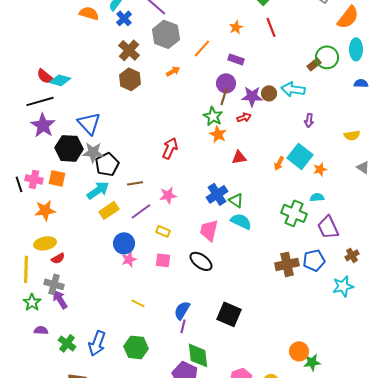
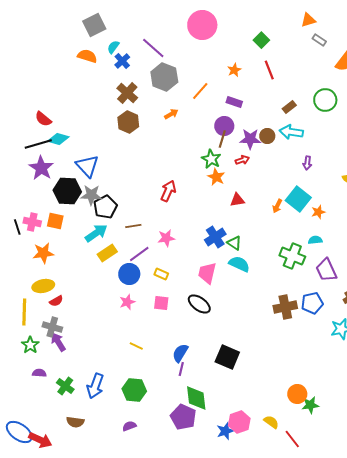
brown rectangle: (314, 64) -> (289, 107), moved
cyan diamond: (60, 80) -> (58, 139), moved
blue circle: (124, 243) -> (129, 274), moved

